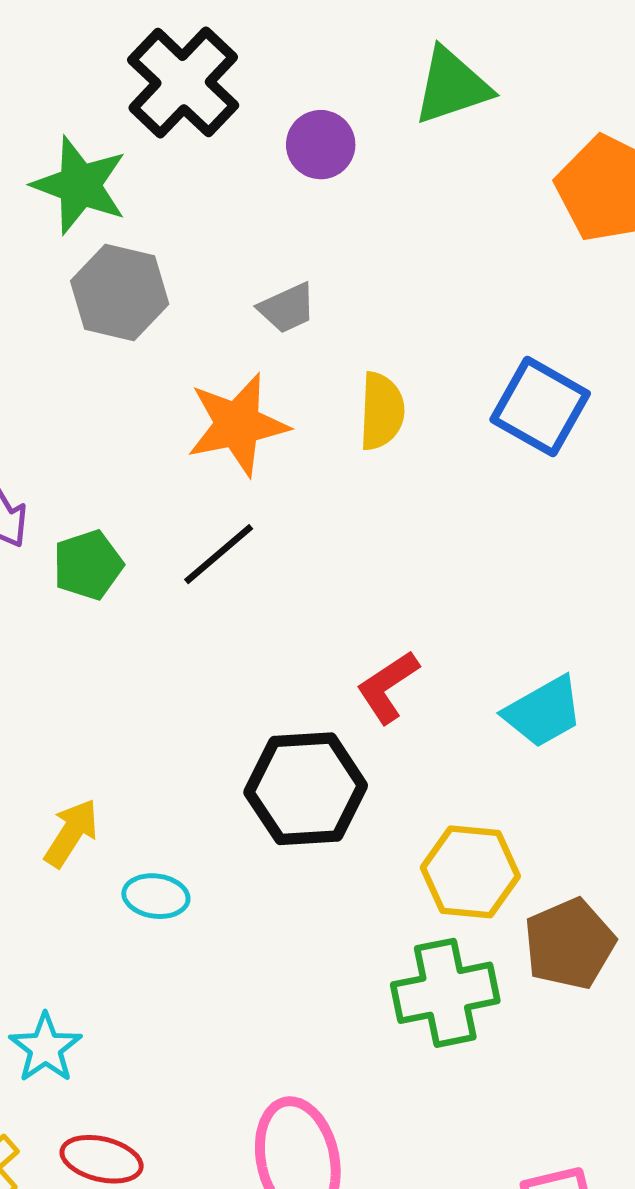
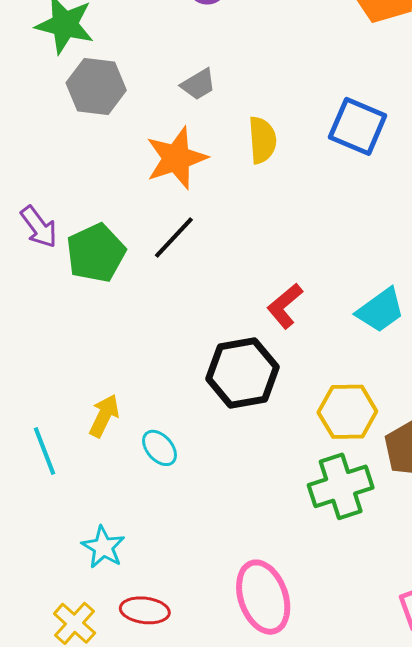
green pentagon: (88, 565) -> (96, 253), size x1.4
cyan ellipse: (156, 896) -> (160, 448), turned 48

